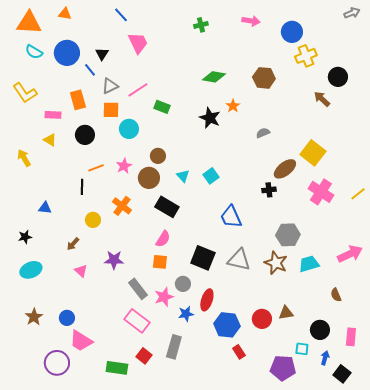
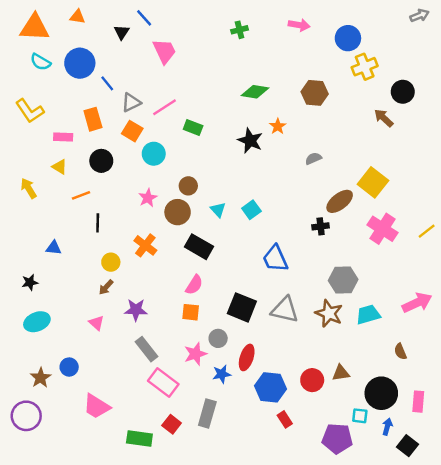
black triangle: (102, 54) -> (122, 32), moved
orange square: (111, 110) -> (132, 131), turned 30
orange line: (96, 168) -> (81, 195), moved
brown arrow: (73, 244) -> (106, 287), moved
gray rectangle: (138, 289) -> (147, 349), moved
blue circle: (67, 318) -> (69, 367), moved
black circle: (320, 330) -> (381, 393), size x1.4
purple circle: (57, 363) -> (26, 416), moved

